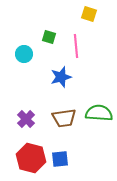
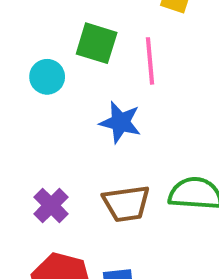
green square: (49, 37) -> (97, 43), size x1.5
blue star: (61, 77) -> (120, 122), turned 30

